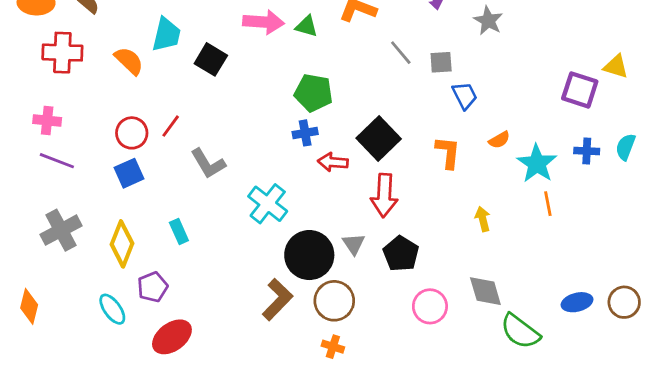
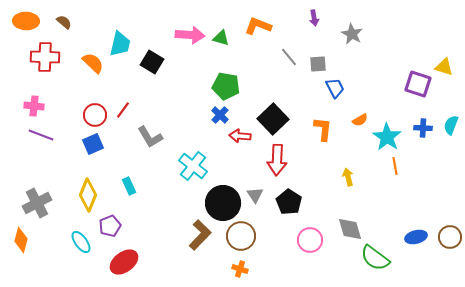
blue cross: (305, 133) -> (220, 115), turned -36
gray cross: (61, 230) -> (37, 203), moved

